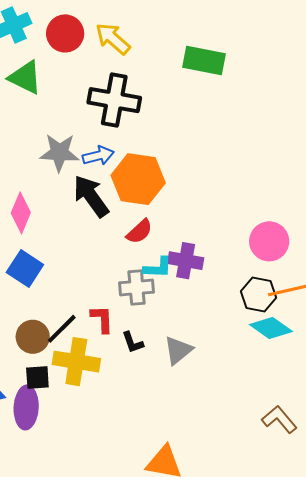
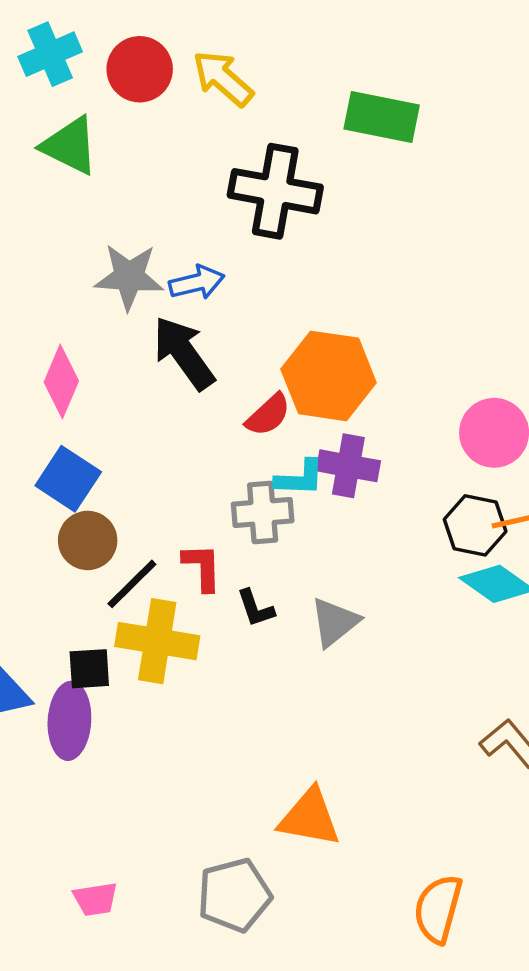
black cross: (114, 100) -> (275, 191), moved
orange hexagon: (138, 179) -> (329, 376), moved
brown circle: (33, 337) -> (88, 540), moved

